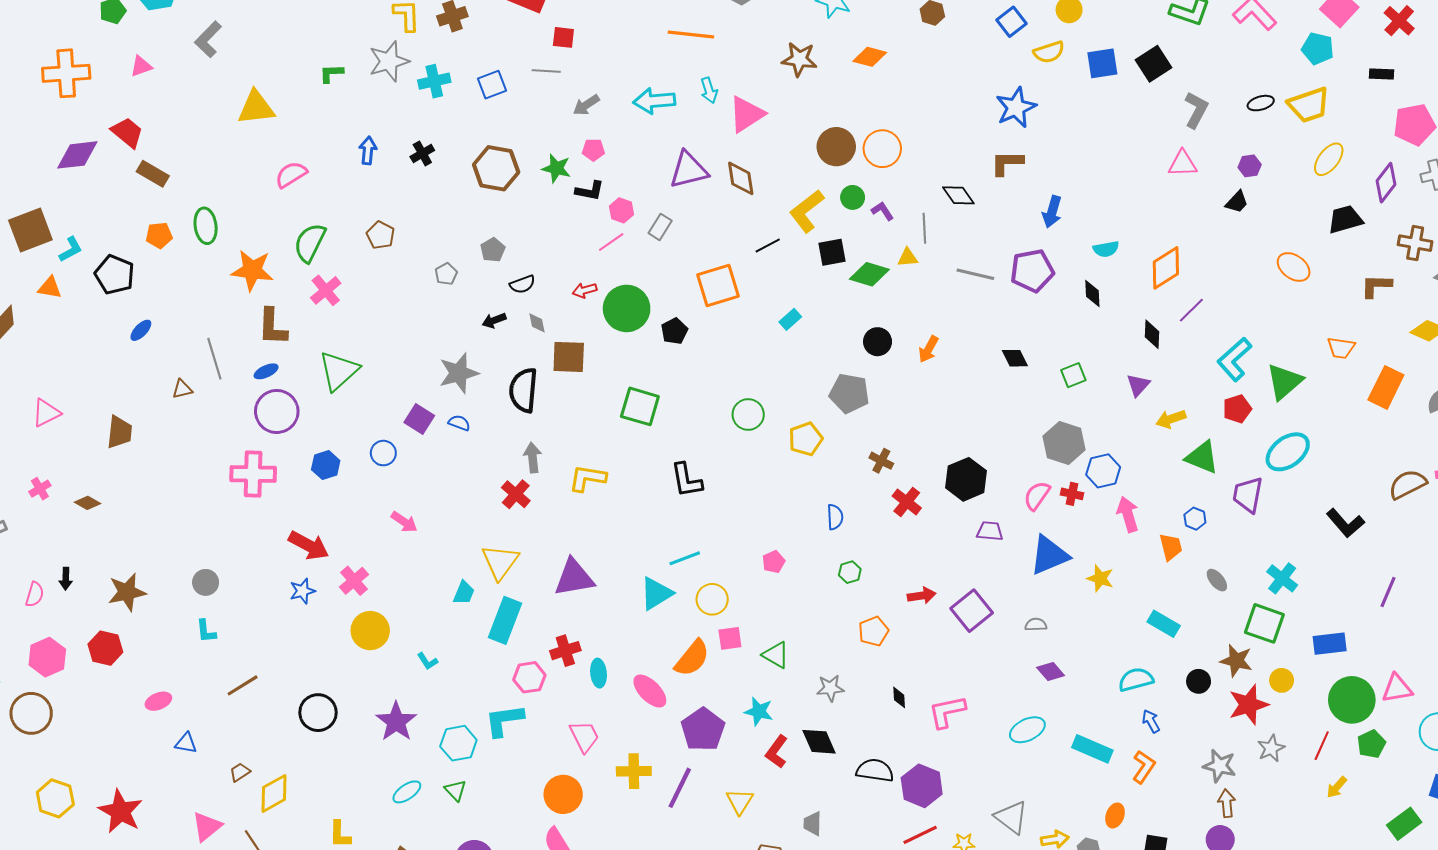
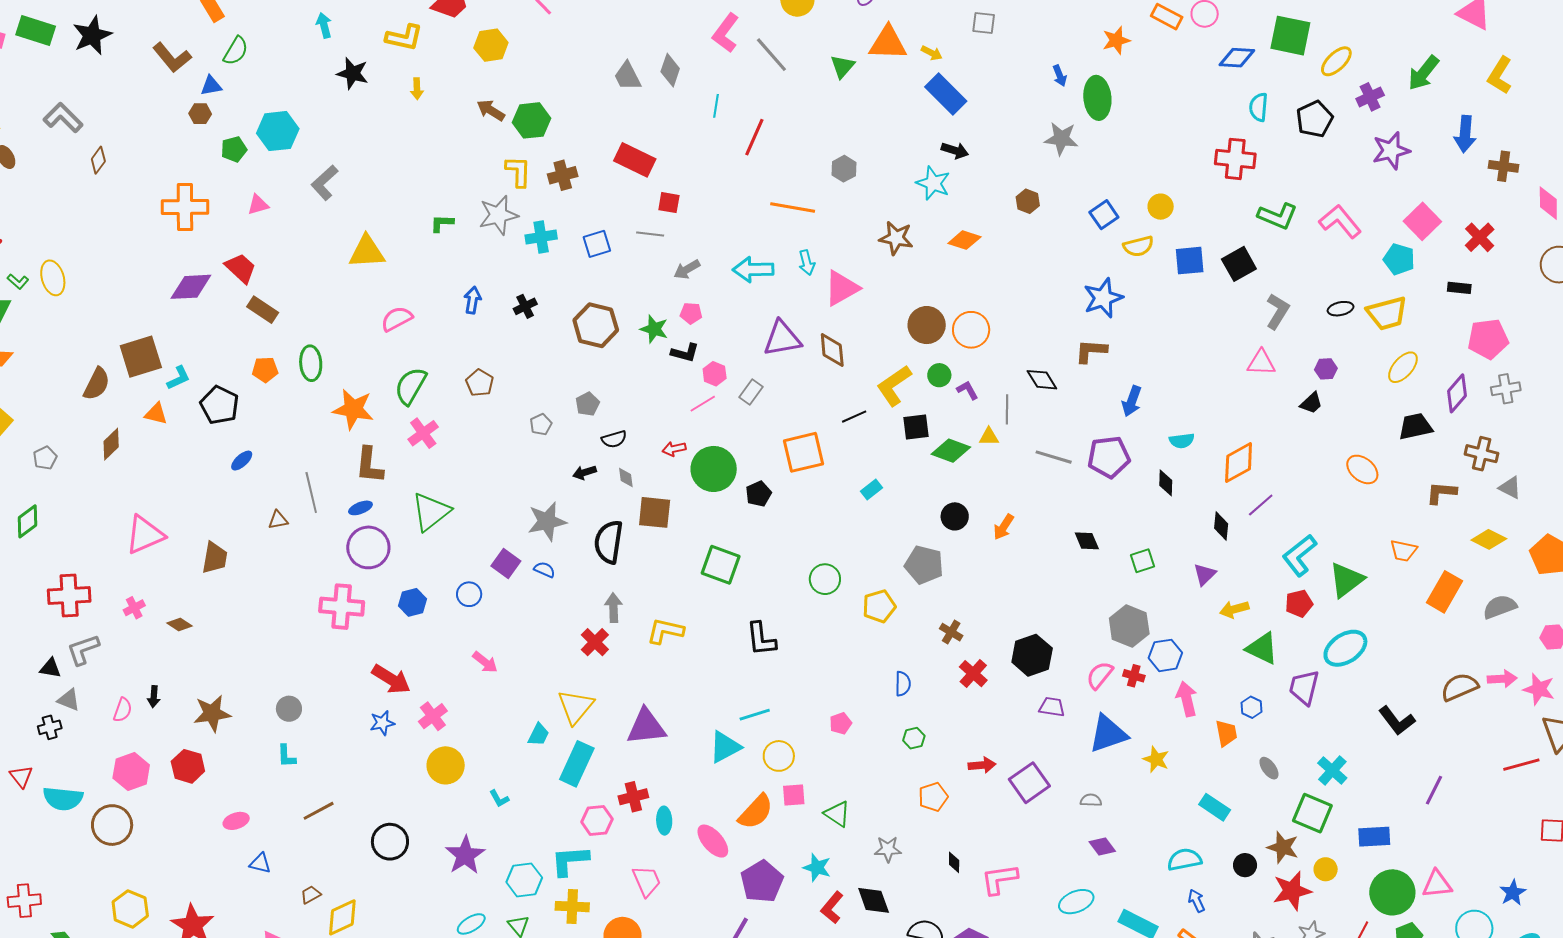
pink triangle: (46, 413) -> (145, 535), size x1.4
yellow cross: (634, 771) -> (572, 907), moved

